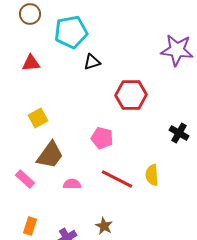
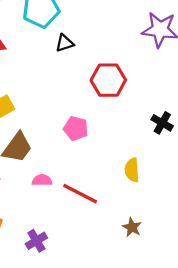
red line: (117, 179) -> (80, 194), moved
brown star: (104, 226) -> (132, 227), moved

